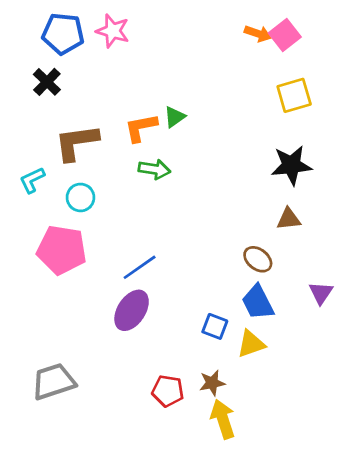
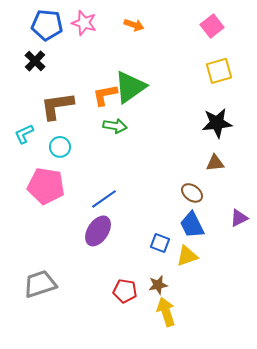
orange arrow: (258, 34) -> (134, 25), moved
green triangle: (175, 117) -> (130, 87), size x2.0
purple triangle: (321, 293) -> (239, 218), turned 30

